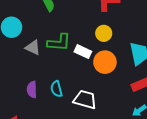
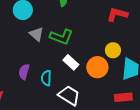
yellow circle: (104, 33) -> (113, 50), moved
white rectangle: (83, 52) -> (71, 62), moved

